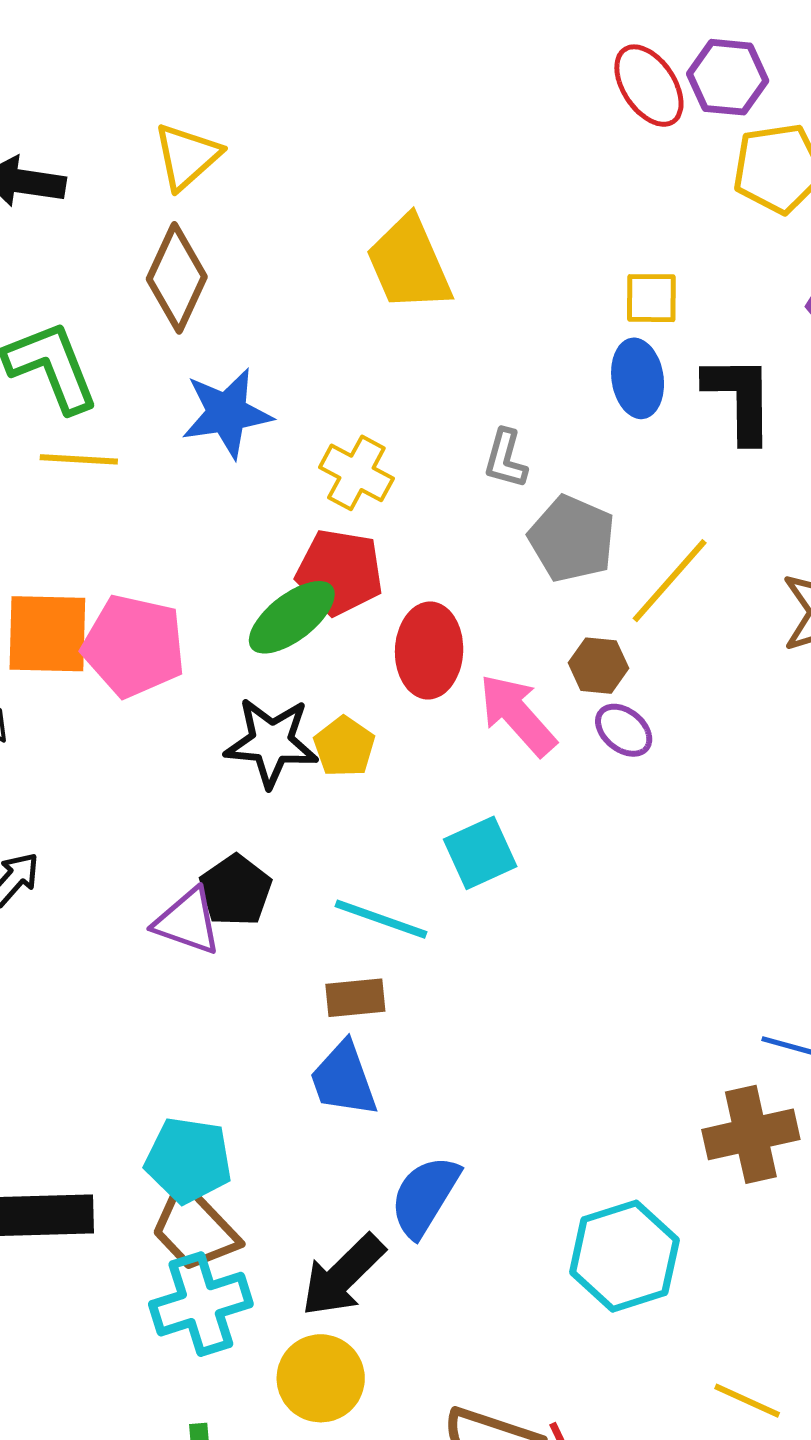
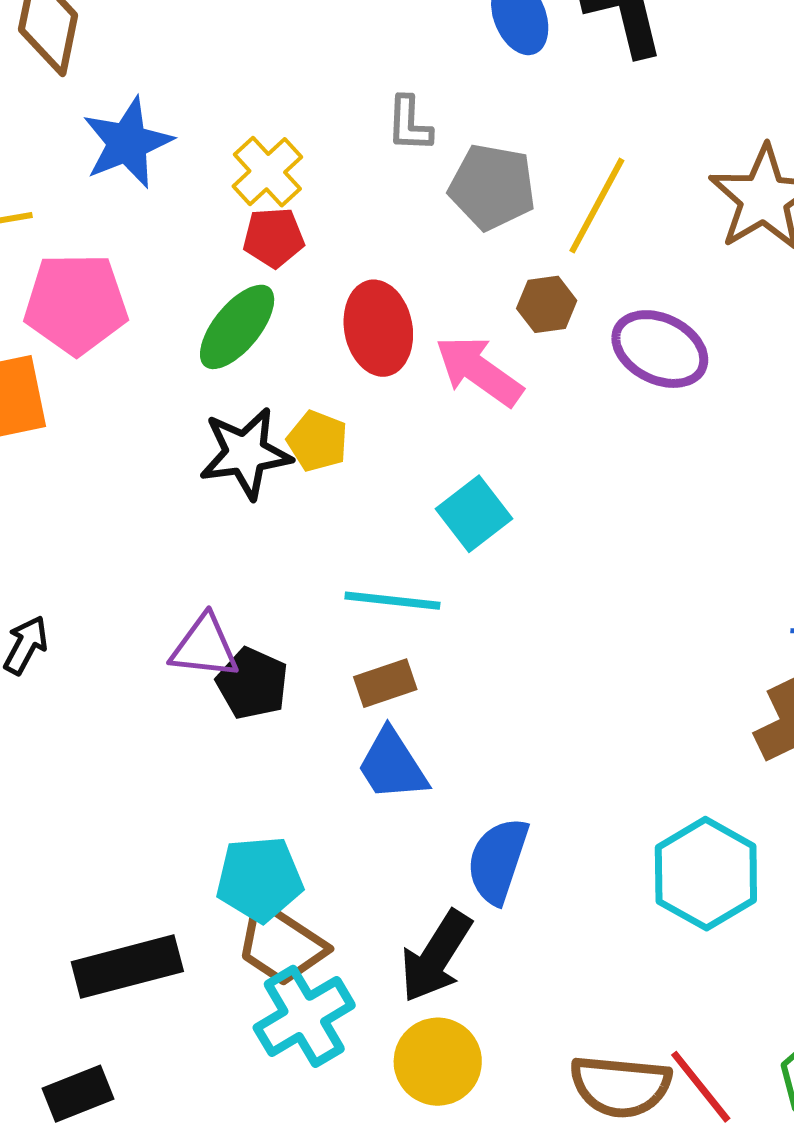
yellow cross: (356, 473) -> (267, 172), turned 32
red pentagon: (340, 572) -> (274, 238), moved, size x0.7
pink pentagon: (134, 646) -> (76, 304), moved
purple ellipse: (624, 730) -> (660, 349), moved, size x1.6
black pentagon: (235, 890) -> (252, 683), moved

